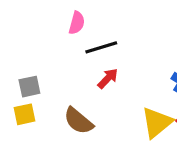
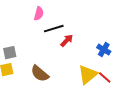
red arrow: (108, 78) -> (67, 41), moved

